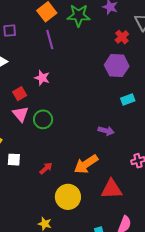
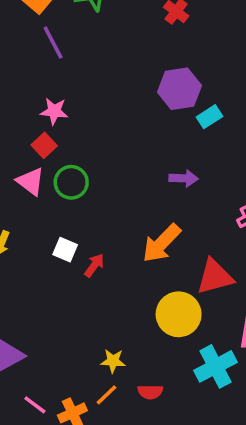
purple hexagon: (117, 66) -> (179, 89), moved
red square: (20, 94) -> (44, 145), moved
white square: (14, 160) -> (65, 250), moved, turned 32
yellow circle: (68, 197) -> (179, 314), moved

